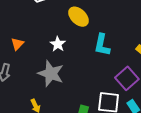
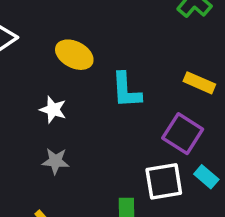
gray star: (51, 73) -> (55, 161), size x0.6

